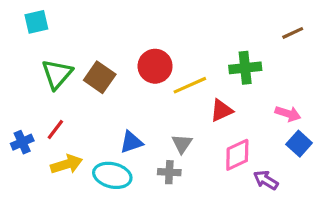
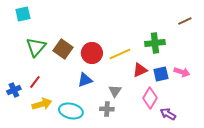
red circle: (155, 66) -> (92, 53), moved
blue triangle: (131, 142) -> (85, 80), moved
blue square: (299, 144) -> (161, 74), moved, turned 35
pink diamond: (237, 155) -> (150, 98), turned -35

